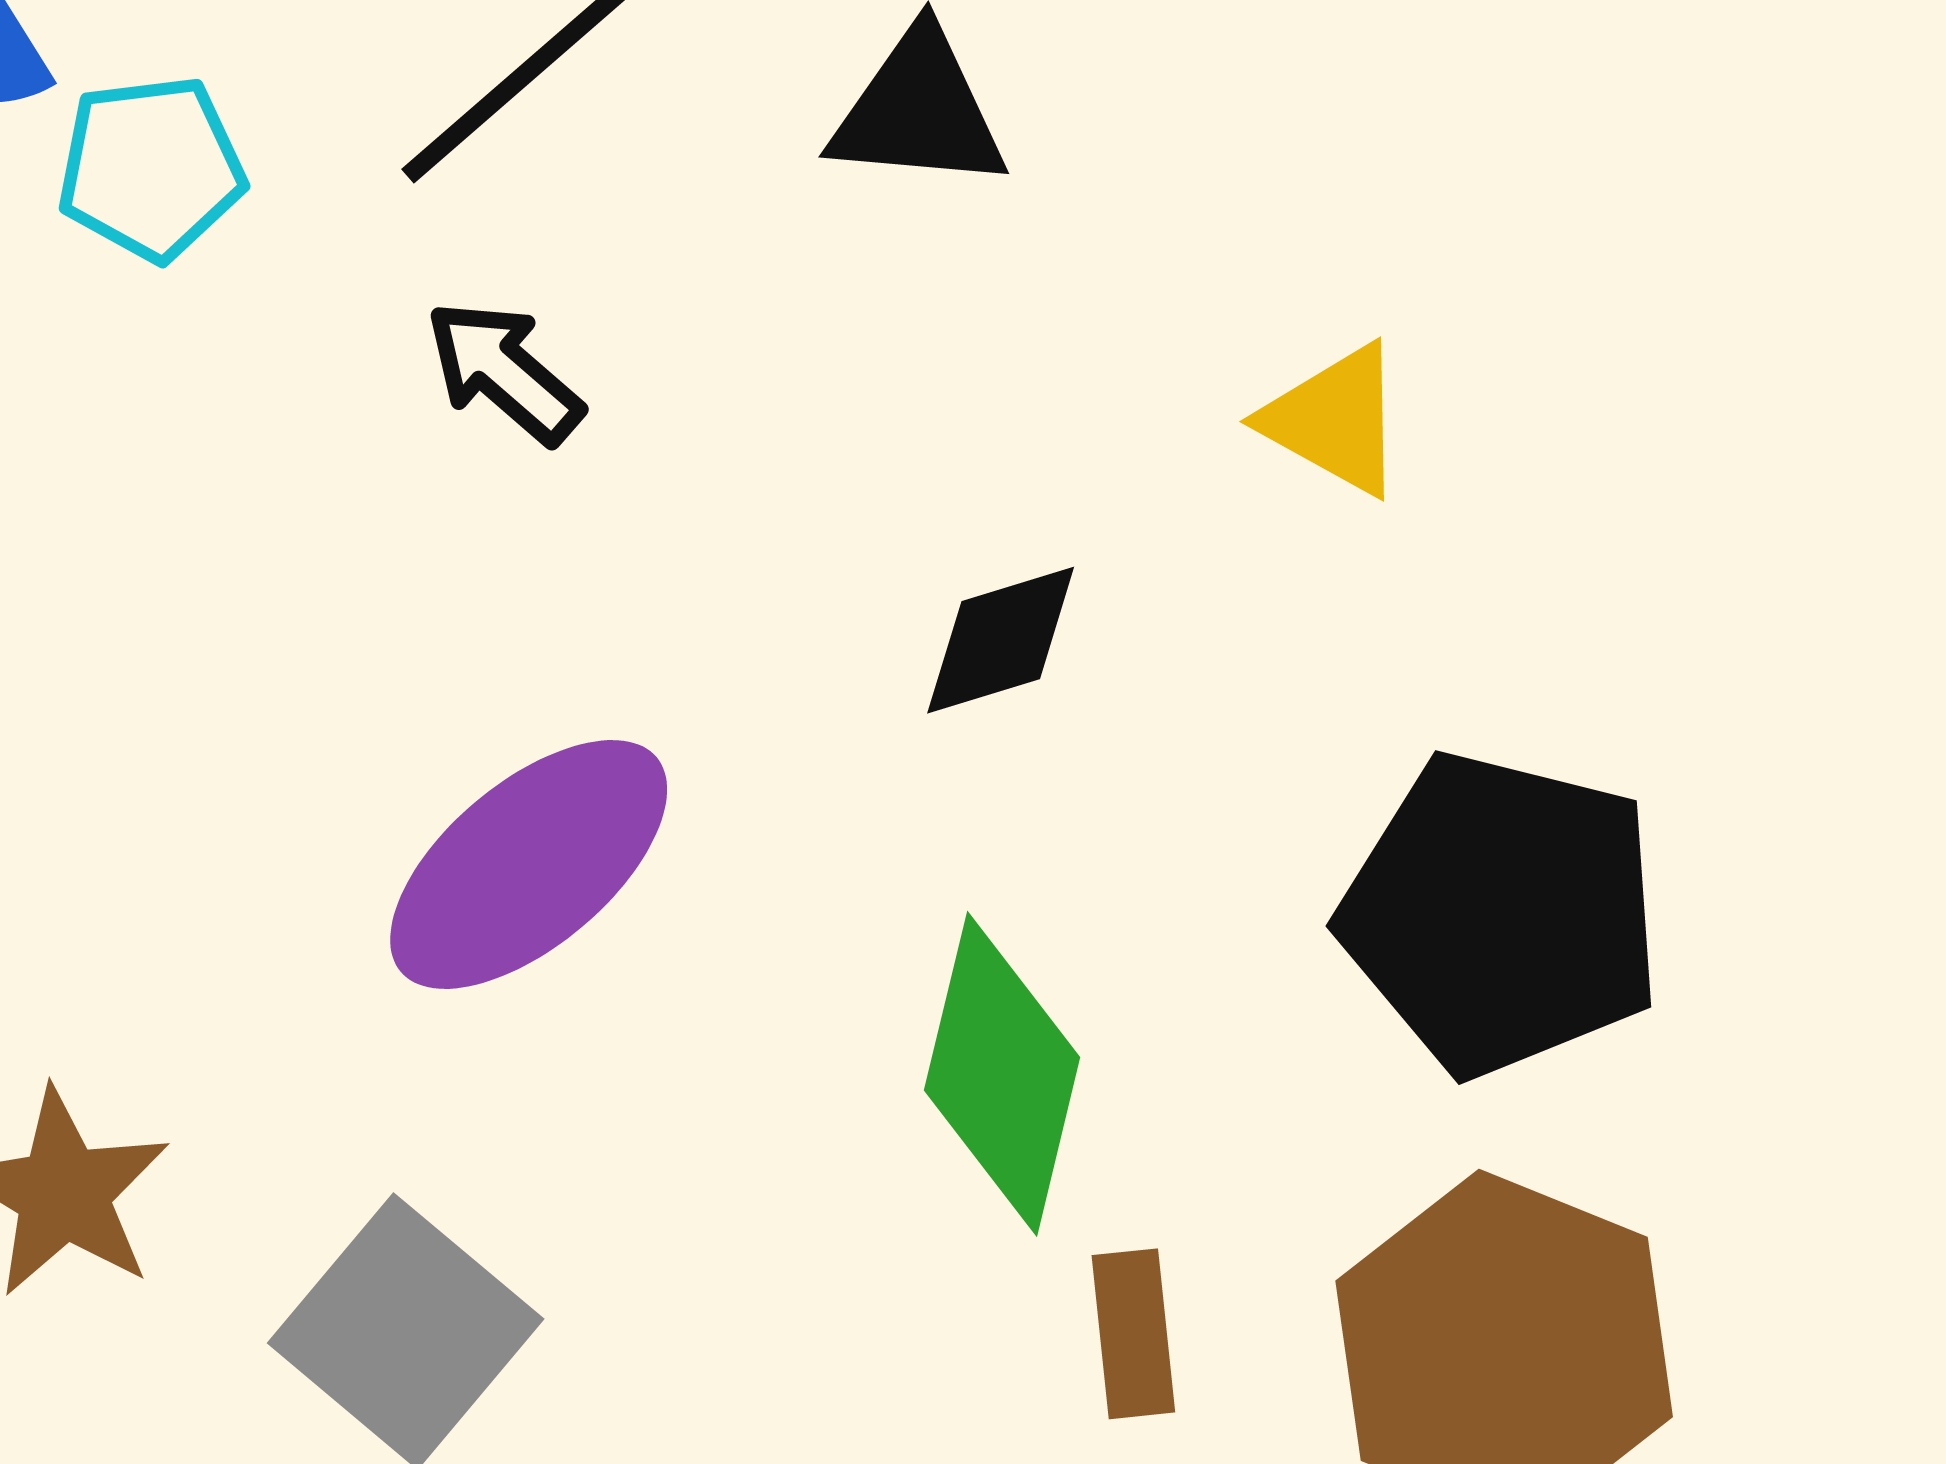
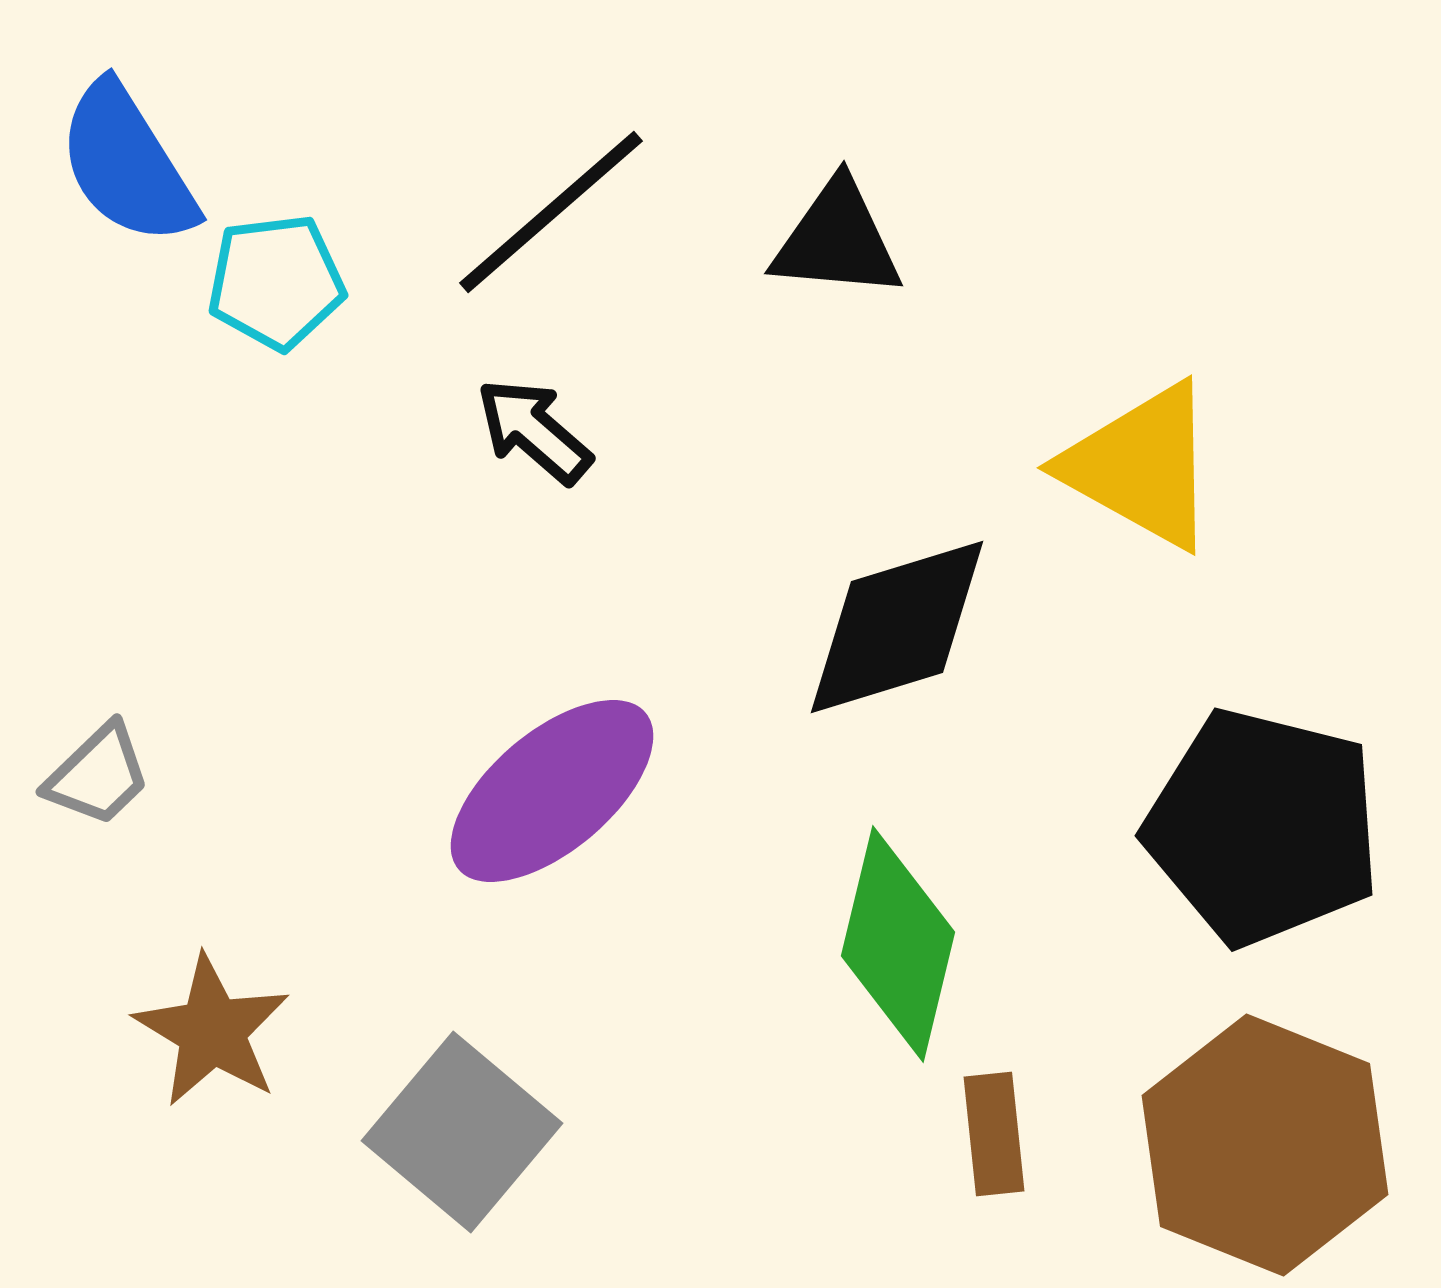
yellow triangle: (1335, 420) -> (1141, 466), size x1.5
black diamond: (1001, 640) -> (897, 627), size x1.6

